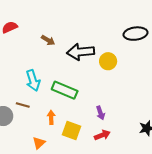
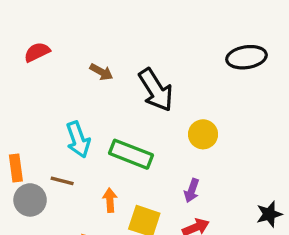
black arrow: (81, 52) -> (156, 90), turned -116
yellow circle: (108, 61) -> (203, 134), moved
purple arrow: (100, 113) -> (192, 191), turned 40

